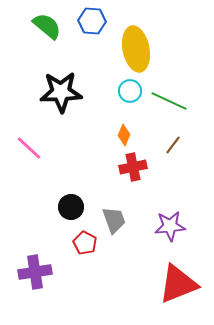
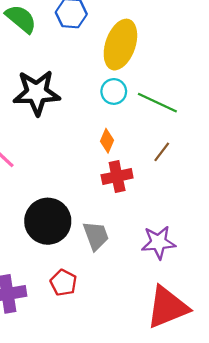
yellow ellipse: (136, 49) -> (120, 45), turned 30
black circle: (71, 207) -> (48, 221), size x1.6
red pentagon: (85, 243) -> (63, 283), moved

